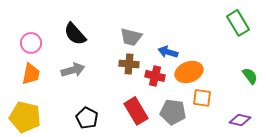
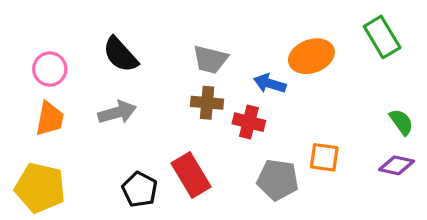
orange ellipse: (189, 72) -> (311, 56), moved
red rectangle: (136, 111) -> (191, 175), moved
purple diamond: (240, 120) -> (397, 165), moved

